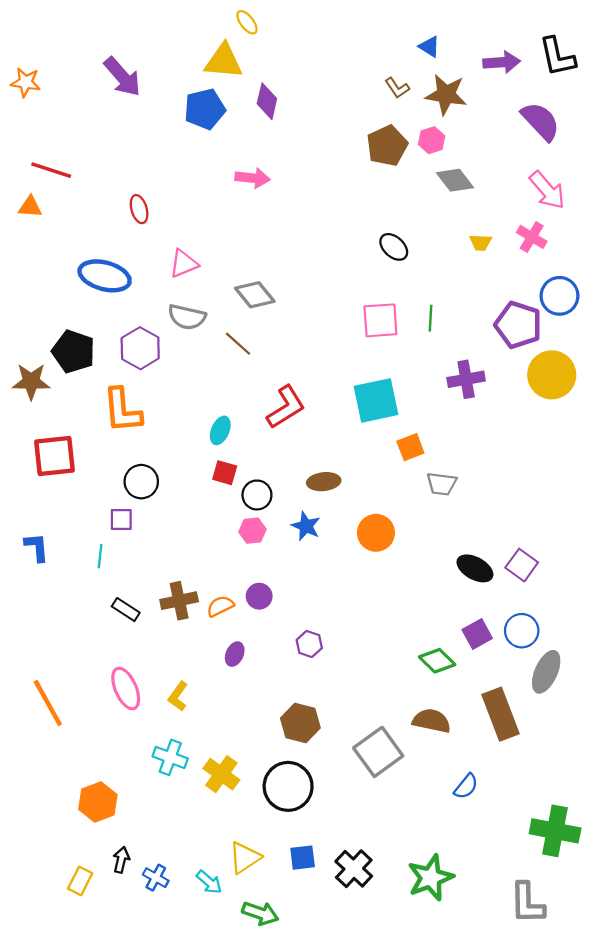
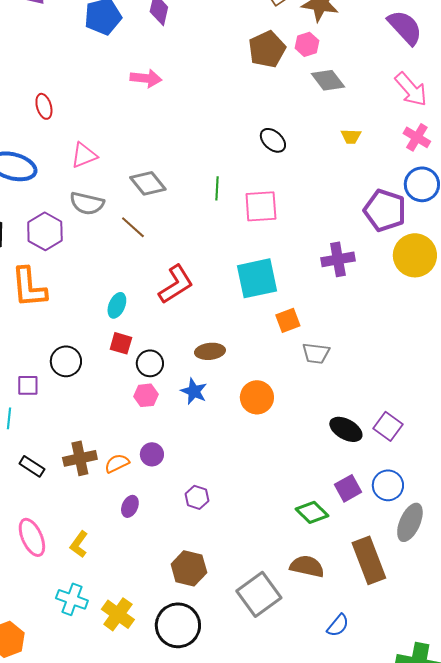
pink cross: (532, 237) -> (417, 137), moved
green line: (430, 318) -> (217, 188), moved
black circle: (141, 482) -> (66, 361), moved

